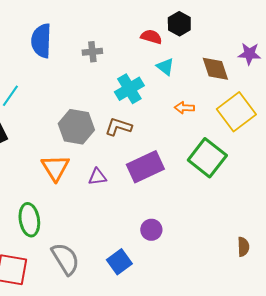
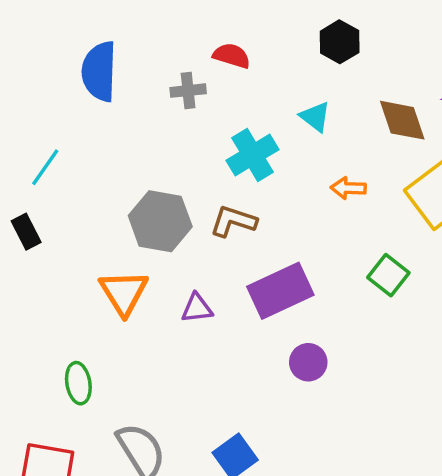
red semicircle: (151, 37) -> (232, 56), moved
green square: (207, 158) -> (388, 275), size x0.6
green ellipse: (29, 220) -> (78, 383), size x0.7
purple circle: (151, 230) -> (308, 362), moved

